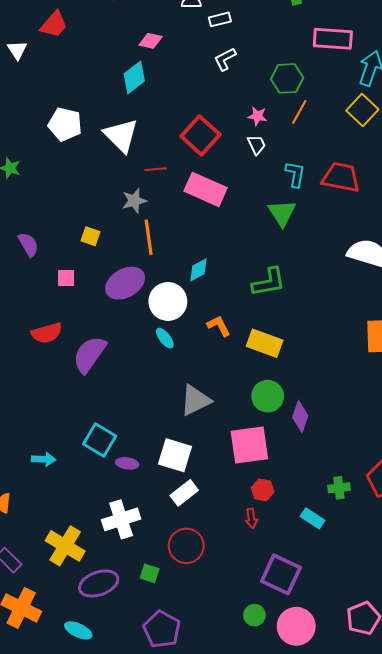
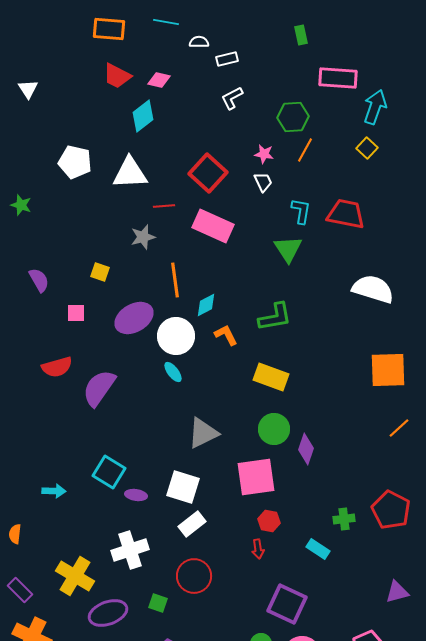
red trapezoid: (54, 24) -> (117, 76), moved, turned 76
yellow square: (362, 110) -> (367, 148), size x0.7
white triangle: (121, 135) -> (130, 173), turned -48
orange line: (149, 237) -> (175, 280), moved
orange L-shape: (219, 326) -> (226, 335), moved

